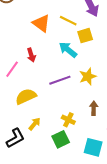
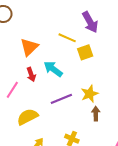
orange triangle: (41, 23) -> (29, 47), moved, turned 42
cyan arrow: (68, 50) -> (53, 69), moved
brown arrow: (94, 108) -> (96, 114), moved

